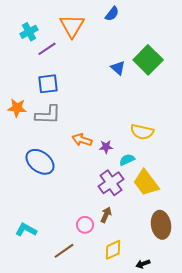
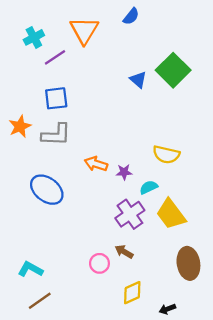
orange star: (17, 108) -> (20, 126), turned -30
brown arrow: (106, 215) -> (124, 252), turned -84
brown line: (64, 251) -> (40, 301), moved

